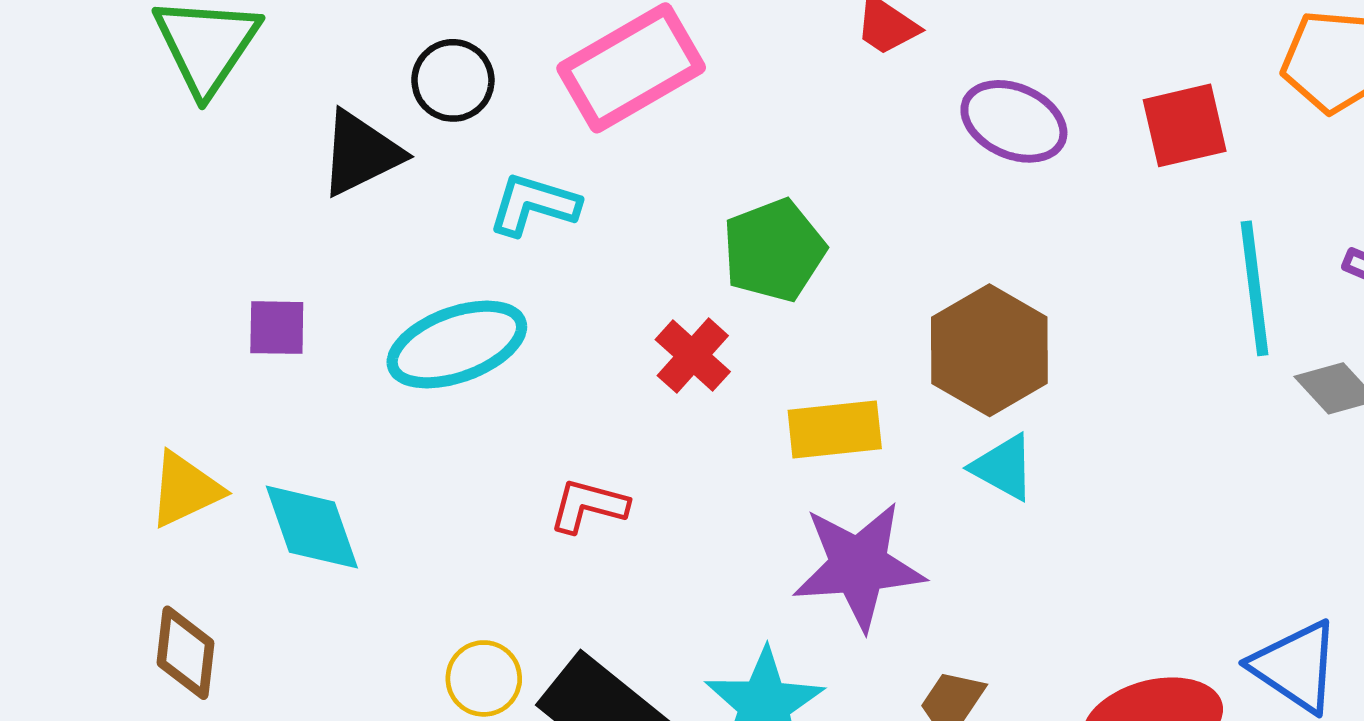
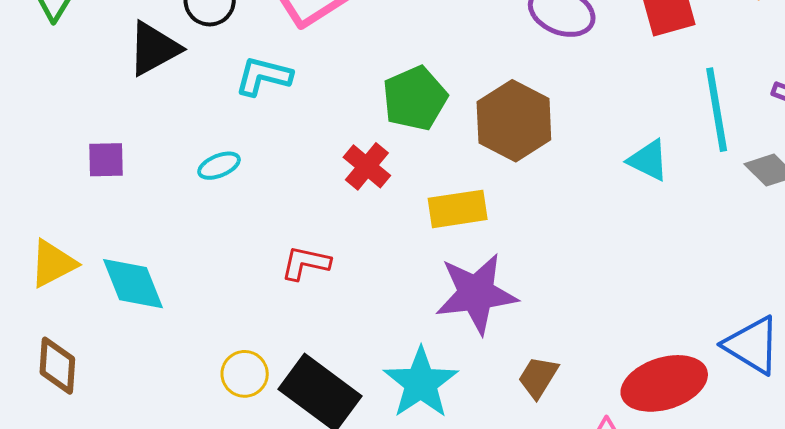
cyan ellipse: (457, 344) -> (219, 166), size x0.5
brown hexagon: (989, 350) -> (514, 121), moved
cyan triangle: (1003, 467) -> (648, 160), moved

